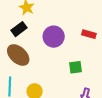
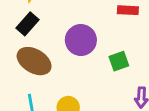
purple circle: (54, 37) -> (81, 40), moved

